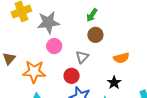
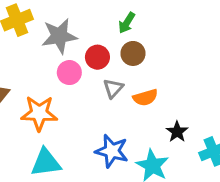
orange semicircle: (121, 58) -> (145, 98), moved
red circle: (72, 76) -> (97, 57), moved
black star: (114, 83) -> (177, 132), moved

